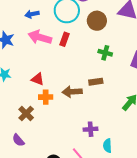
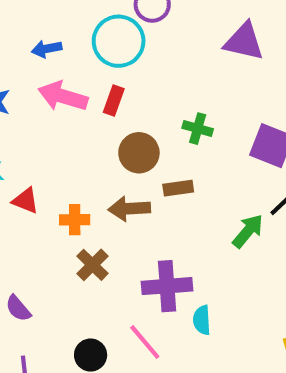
brown circle: (97, 21) -> (139, 153), moved
red triangle: (38, 79) -> (26, 201), moved
brown cross: (26, 114) -> (92, 265), moved
purple cross: (91, 129) -> (167, 286), size x1.6

